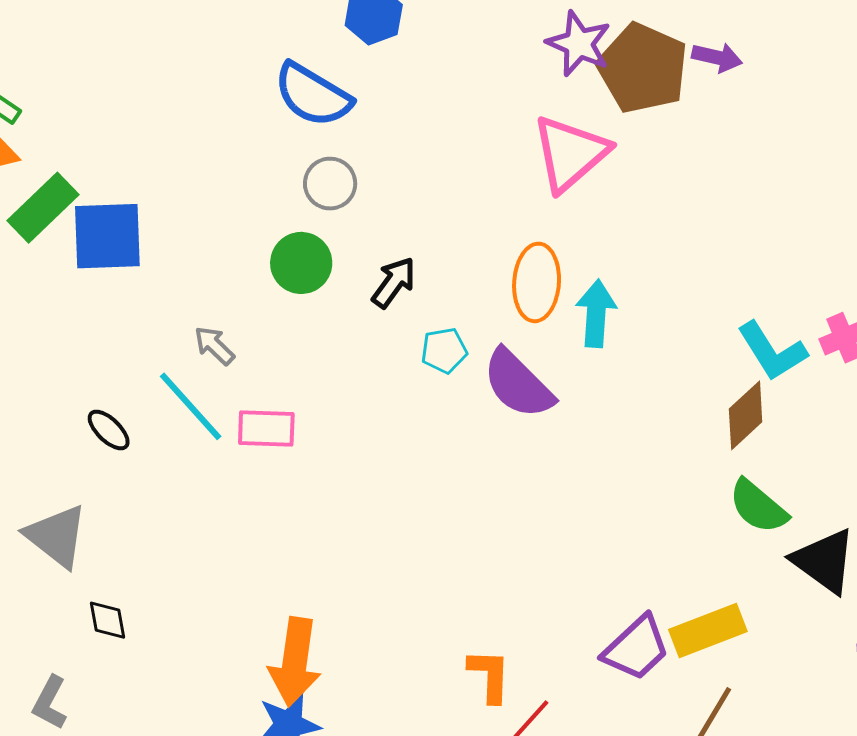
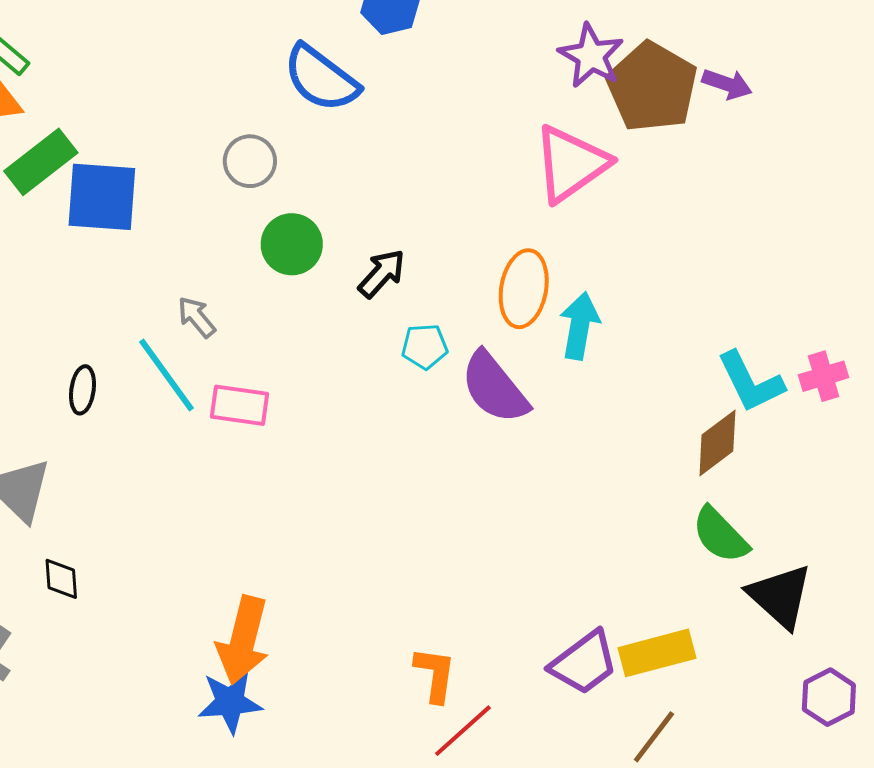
gray circle: (330, 184) -> (250, 161), moved
black ellipse: (109, 430) -> (82, 390), turned 48

